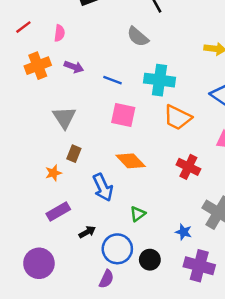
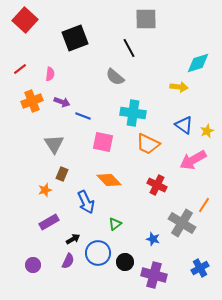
blue line: (112, 80) -> (83, 116), moved
purple circle: (39, 263) -> (33, 265), size x0.6
purple cross: (199, 266) -> (154, 275), moved
purple semicircle: (106, 279) -> (68, 261), moved

